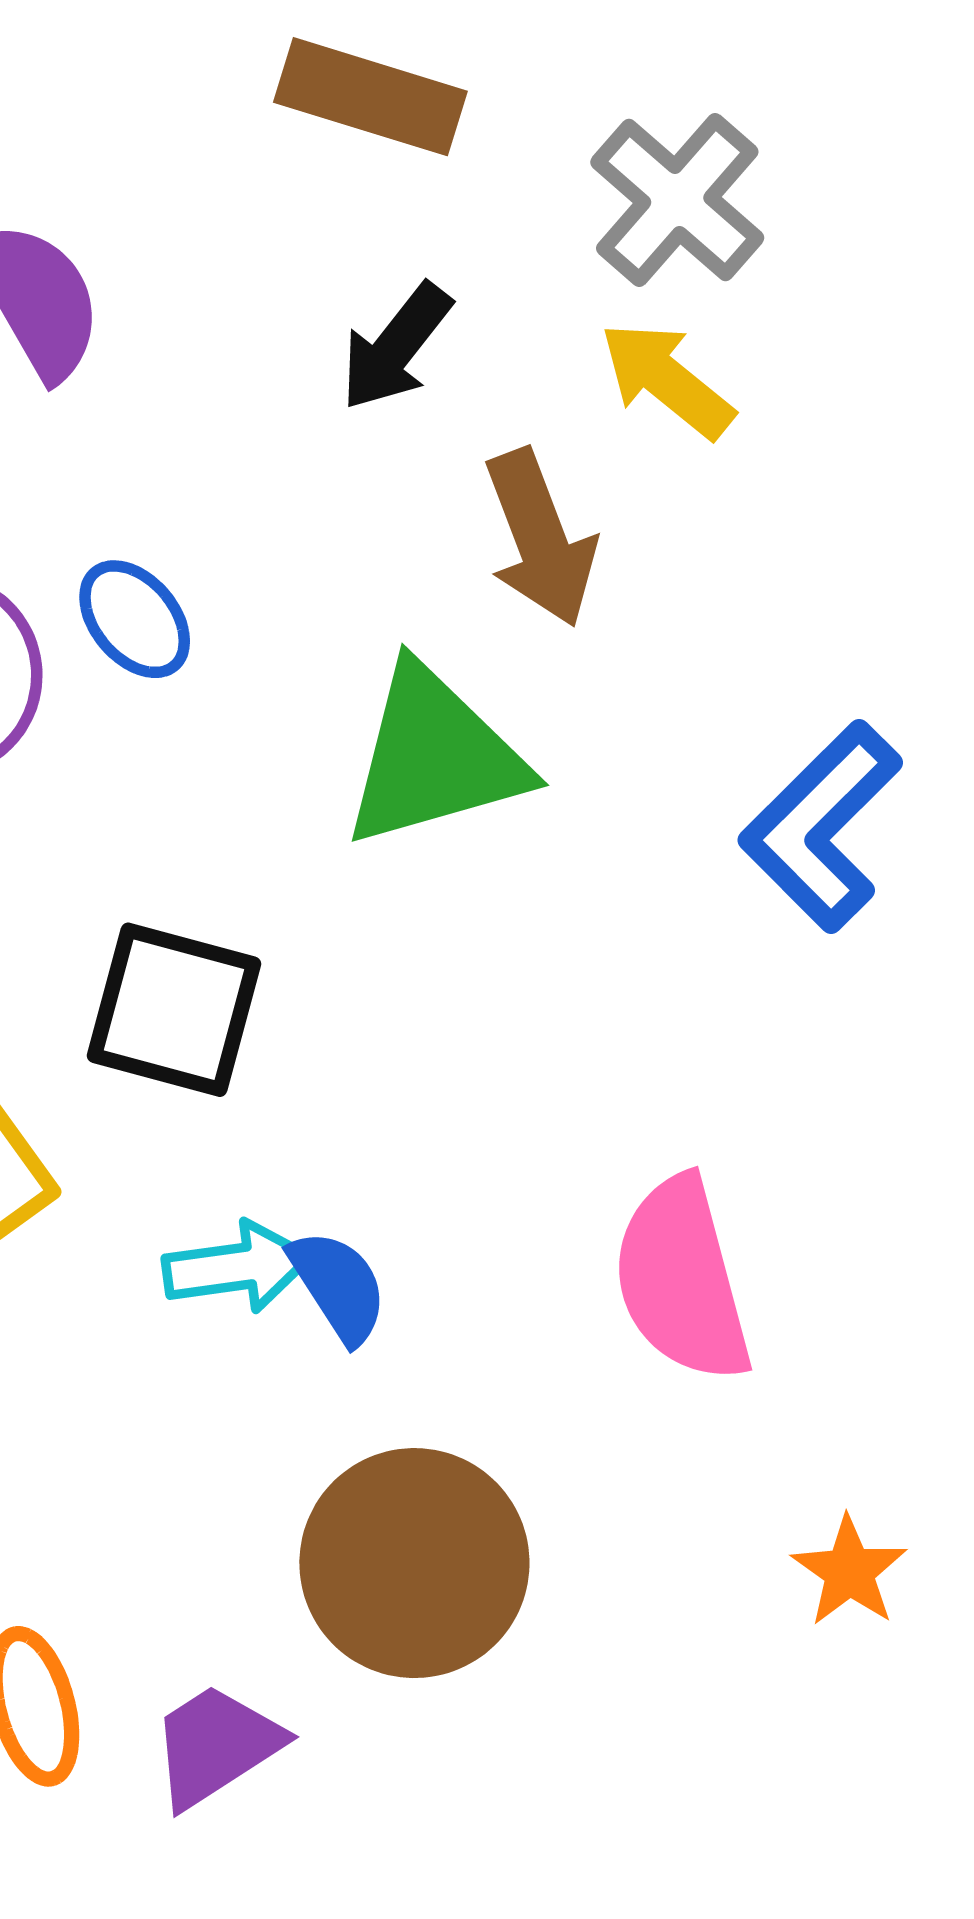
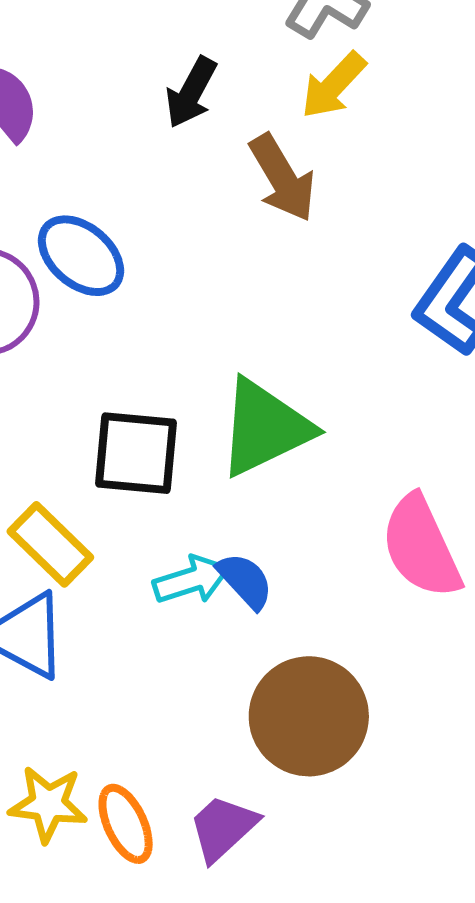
yellow arrow: (667, 380) -> (333, 85), turned -76
blue ellipse: (135, 619) -> (81, 256), size x1.4
green triangle: (434, 757) -> (265, 428), moved

